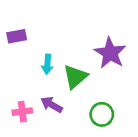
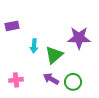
purple star: (110, 53) -> (79, 38), turned -30
purple arrow: (52, 105) -> (51, 79), moved

